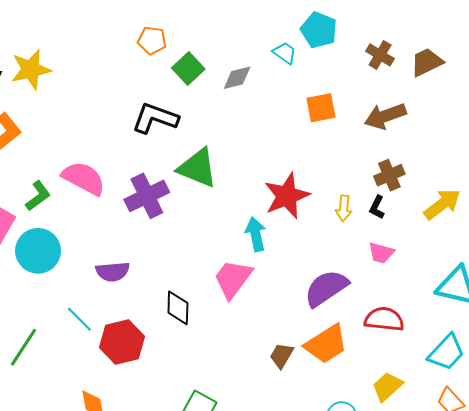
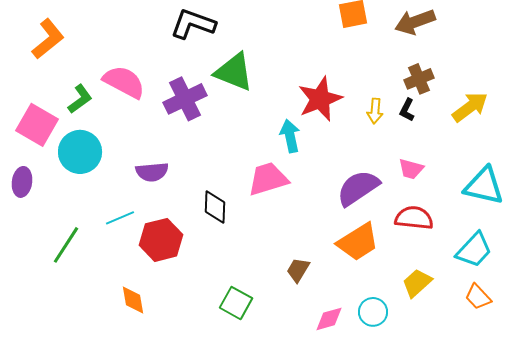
pink trapezoid: (381, 253) -> (411, 169), moved
pink trapezoid: (233, 279) -> (268, 179), turned 36
cyan line: (79, 319) -> (120, 218), turned -68
brown trapezoid: (282, 355) -> (298, 270), moved

